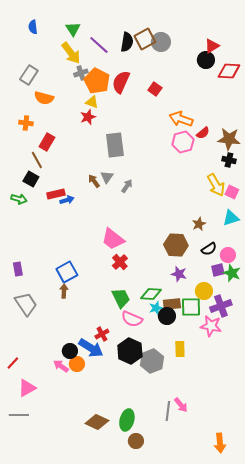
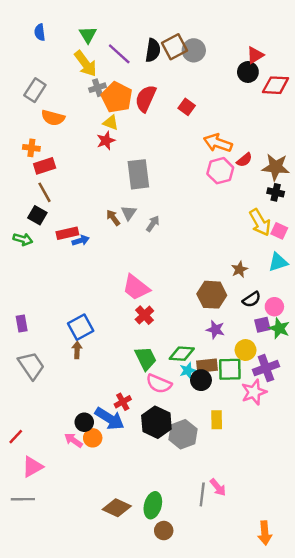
red rectangle: (47, 142) -> (45, 166), moved, turned 42
pink star: (211, 326) -> (254, 392), turned -30

